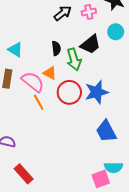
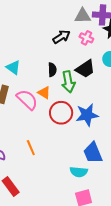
pink cross: (89, 12) -> (86, 38), turned 32
orange line: (39, 102) -> (31, 148), moved
cyan semicircle: (113, 167) -> (79, 172), moved

